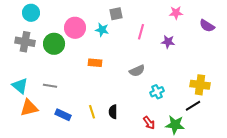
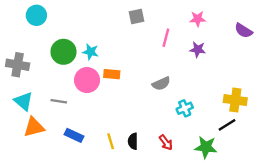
pink star: (176, 13) -> (198, 19), moved
pink circle: (75, 28) -> (87, 80), moved
cyan star: (102, 30) -> (91, 52), moved
gray cross: (25, 42) -> (18, 65), moved
yellow line: (92, 112) -> (111, 141), moved
black semicircle: (113, 112) -> (133, 141), moved
red arrow: (149, 123) -> (166, 142), moved

